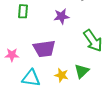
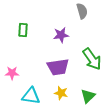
purple trapezoid: (44, 49) -> (58, 67), moved
green triangle: (82, 71) -> (88, 96), moved

